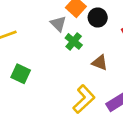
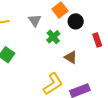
gray triangle: (58, 24) -> (35, 20), moved

